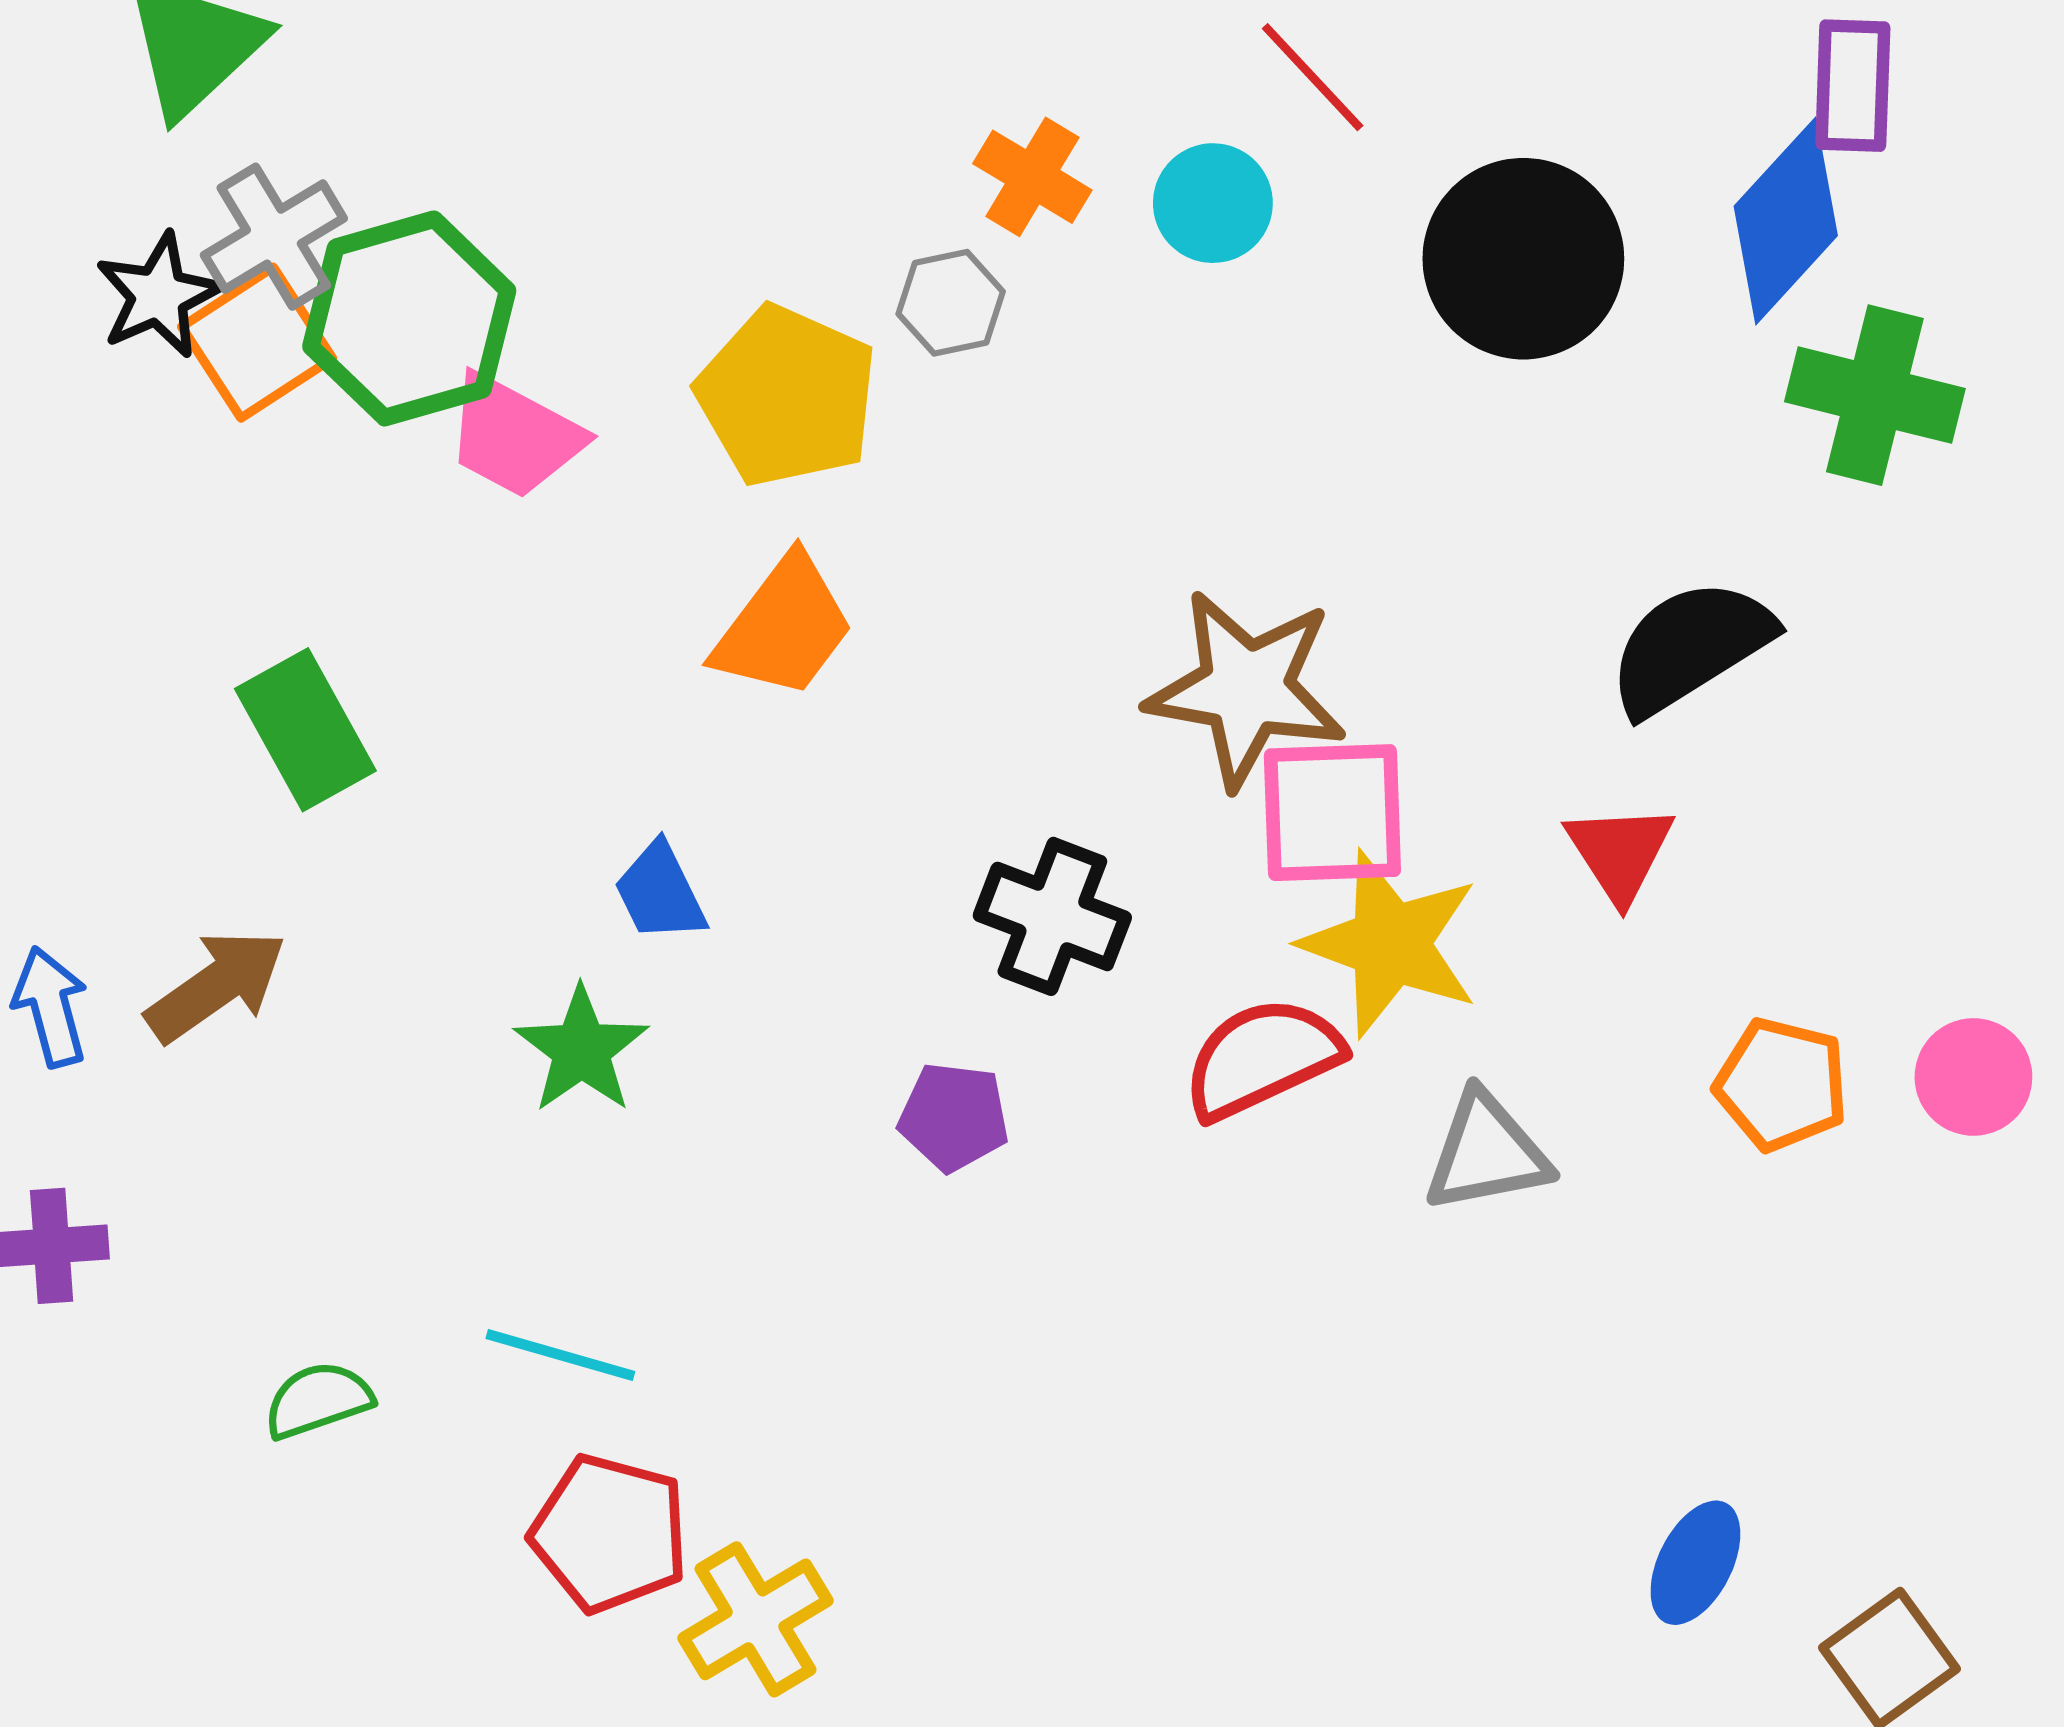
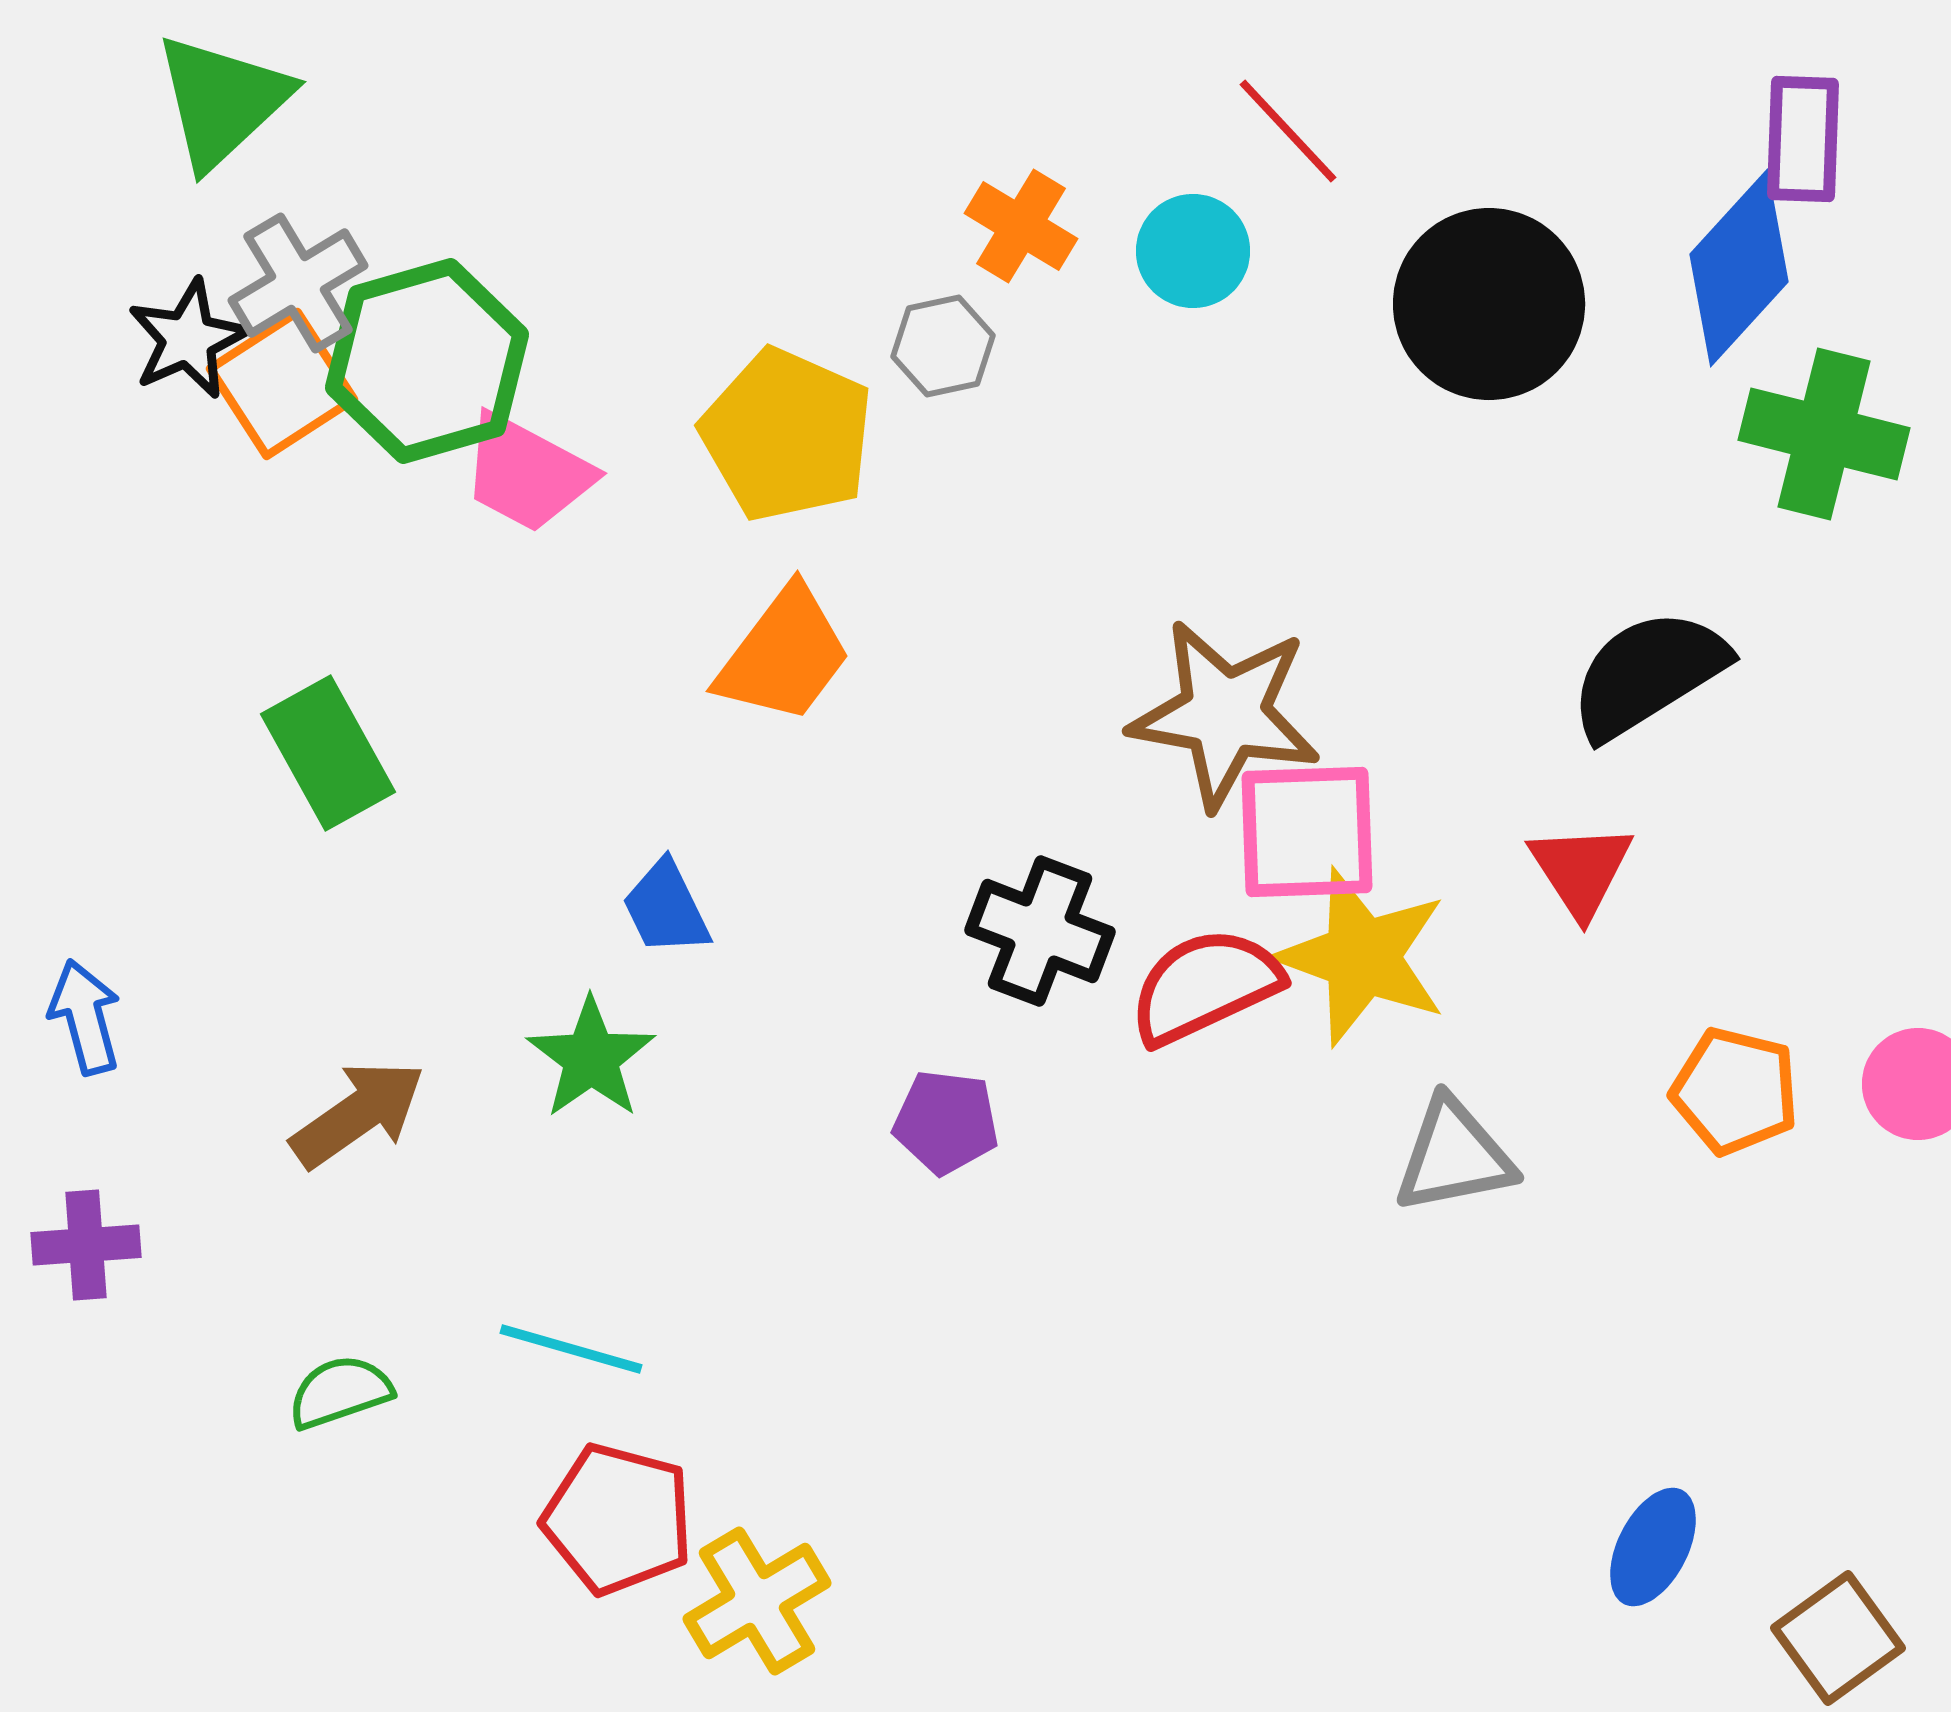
brown arrow: (216, 986) -> (358, 1114), moved
red semicircle: (1262, 1058) -> (1205, 986), moved

